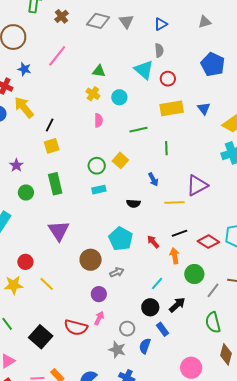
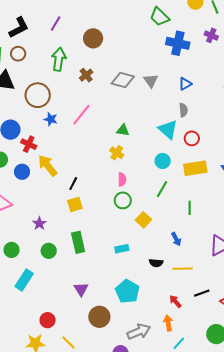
blue star: (24, 69) -> (51, 119), moved
cyan circle: (119, 97) -> (163, 161), moved
green line: (139, 130) -> (162, 189), turned -48
green circle: (97, 166) -> (123, 200), moved
yellow line: (175, 203) -> (183, 269), moved
purple triangle: (59, 231) -> (81, 289), size x0.7
cyan pentagon: (121, 239) -> (127, 291), moved
orange arrow: (175, 256) -> (168, 323), moved
brown circle: (91, 260) -> (99, 317), moved
gray arrow: (117, 272) -> (139, 332), size x1.6

